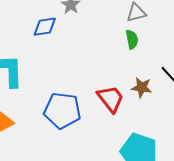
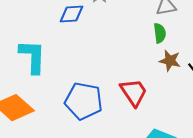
brown star: (142, 87) -> (170, 61), moved

